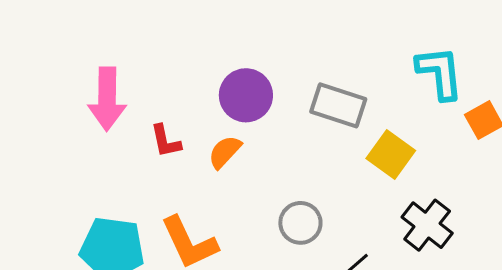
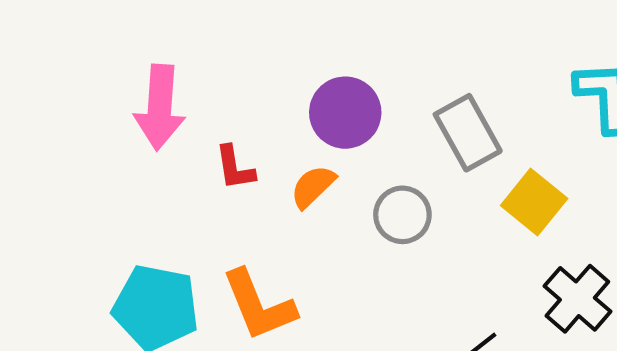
gray rectangle: (338, 105) -> (468, 133), turned 40
gray circle: (300, 223) -> (402, 215), moved

